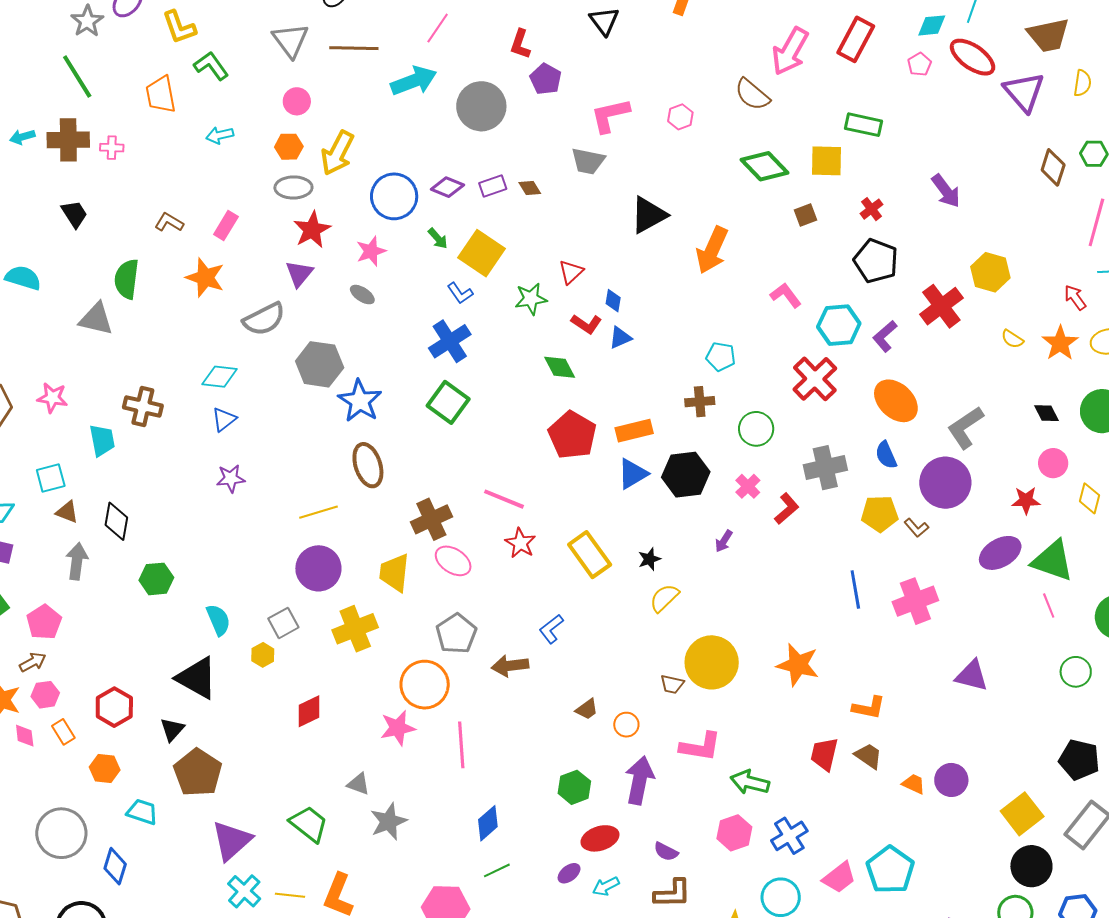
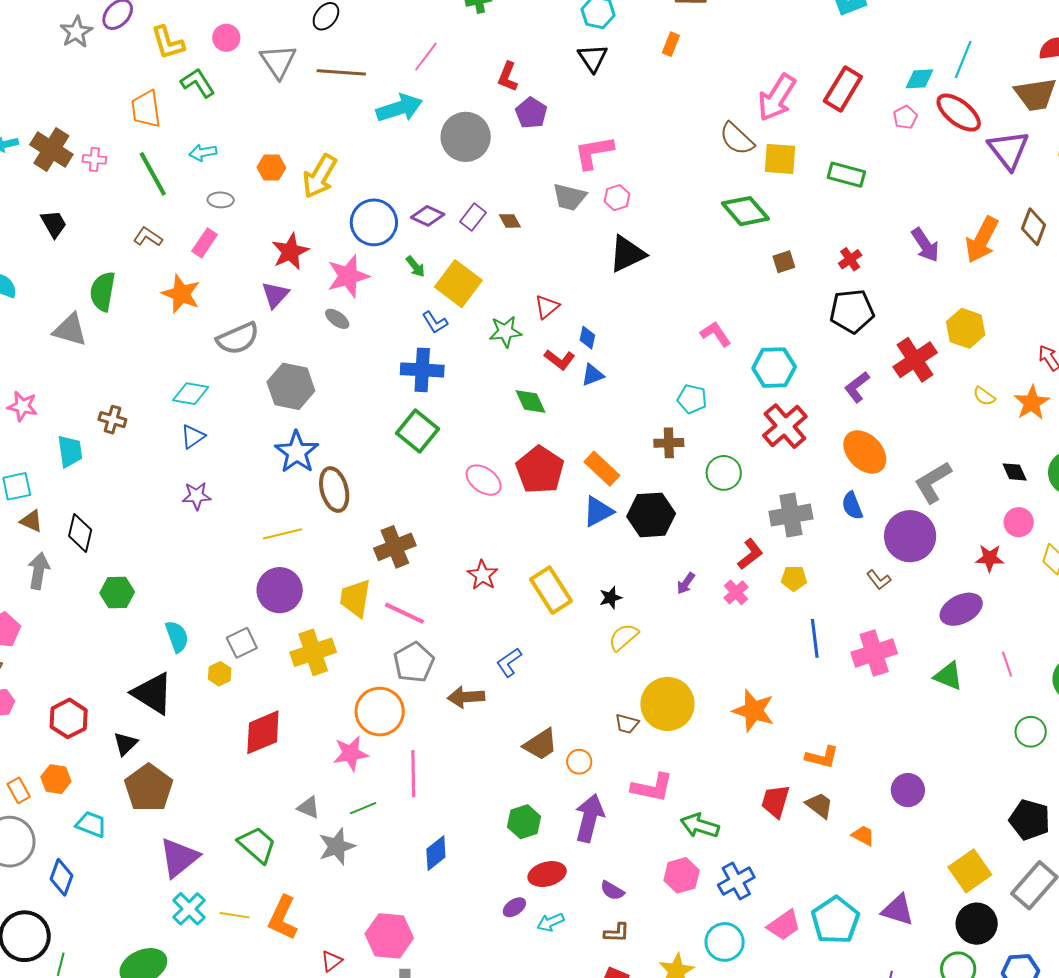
green line: (77, 76) -> (153, 174), moved
pink circle: (297, 101) -> (226, 38), moved
pink hexagon: (680, 117) -> (617, 198), moved
brown cross: (68, 140) -> (51, 150), turned 30
yellow square: (826, 161) -> (780, 159), moved
purple rectangle: (493, 186) -> (473, 217), turned -36
gray ellipse: (293, 187) -> (221, 200), moved, size x0.7
orange arrow: (712, 250) -> (982, 240), moved
pink star: (371, 251) -> (348, 276), size x1.4
black pentagon: (876, 261) -> (852, 311), turned -30
pink L-shape: (786, 295) -> (716, 334), moved
cyan hexagon: (839, 325) -> (774, 368), moved
blue cross: (450, 341) -> (422, 370), turned 33
blue star: (360, 401) -> (297, 452), moved
brown cross: (143, 407) -> (112, 420), size x0.7
orange rectangle: (634, 431) -> (602, 469), turned 54
pink cross: (748, 486) -> (736, 592), moved
pink line: (504, 499) -> (405, 613), moved
yellow pentagon: (880, 514) -> (794, 578), moved, size x0.7
pink ellipse: (453, 561) -> (484, 480), moved
green triangle: (1053, 561) -> (948, 676), moved, size x0.7
purple triangle: (972, 676) -> (898, 910), moved
brown trapezoid: (587, 709) -> (540, 744), size x1.5
red diamond: (309, 711) -> (263, 732), size x1.4
orange rectangle: (63, 732) -> (19, 790), moved
purple circle: (951, 780) -> (908, 790), moved
green line: (497, 870) -> (363, 808), moved
brown L-shape: (672, 894) -> (617, 933), size x0.7

